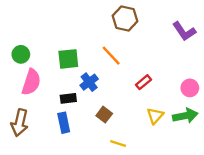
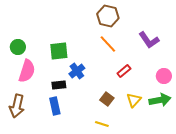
purple L-shape: (184, 31) -> (149, 40), moved
orange line: (111, 56) -> (108, 44), moved
brown square: (104, 115) -> (107, 99), moved

